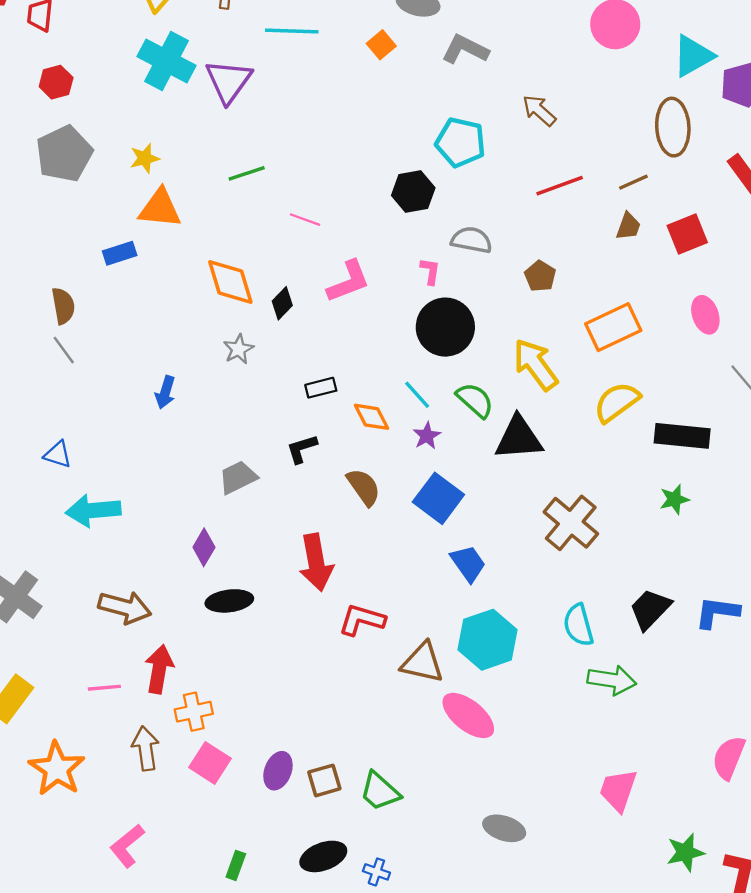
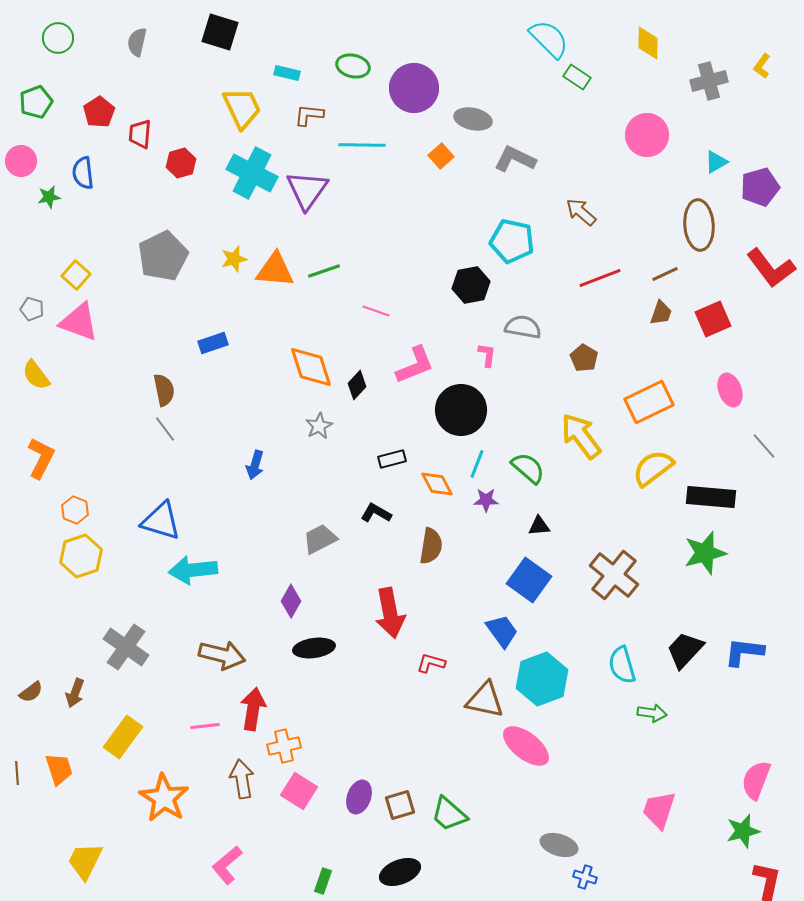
cyan triangle: (693, 56) -> (716, 162), size x0.6
red hexagon: (56, 82) -> (181, 163), moved
orange triangle: (160, 208) -> (275, 270), moved
black circle: (445, 327) -> (461, 410), moved
cyan line: (417, 395) -> (477, 464), turned 64
purple star: (427, 436) -> (486, 500), turned 30
black triangle: (519, 438) -> (539, 526), moved, size x0.5
black L-shape: (302, 449) -> (376, 513), turned 48
blue triangle: (58, 454) -> (161, 521), size x1.6
brown semicircle: (364, 487) -> (431, 546), turned 45
blue square: (438, 498) -> (529, 580), moved
green star: (674, 499) -> (705, 553), size x1.6
blue trapezoid: (468, 563) -> (502, 631), moved
red L-shape: (362, 620) -> (431, 663), size x0.7
green arrow: (612, 680) -> (652, 713), size x0.7
green star: (685, 852) -> (743, 831), moved
blue cross: (376, 872) -> (585, 877), moved

